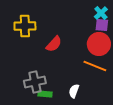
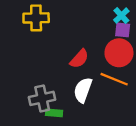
yellow cross: (25, 26) -> (36, 18), moved
red semicircle: (54, 44) -> (79, 59), moved
white semicircle: (74, 91) -> (83, 90), moved, size x1.5

